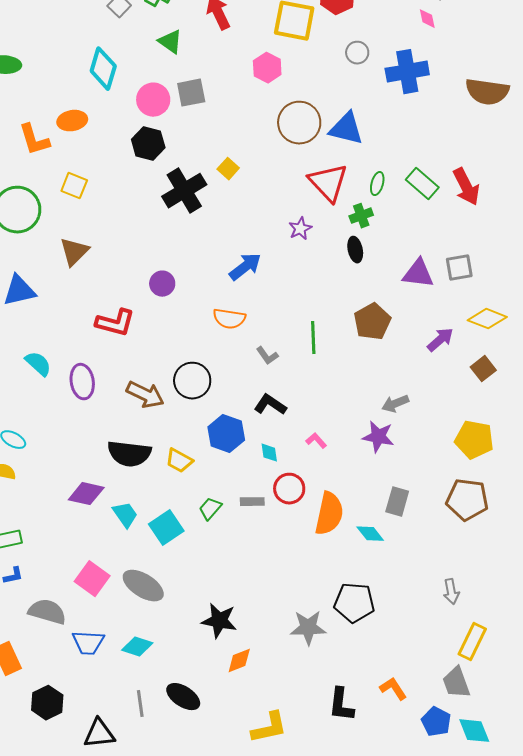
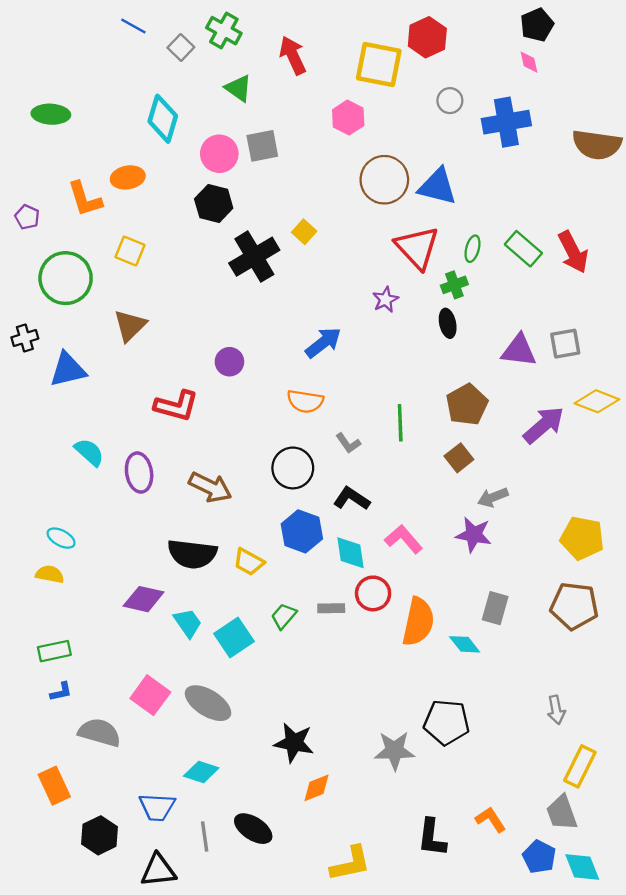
purple arrow: (440, 340) -> (544, 425), size x1.4
brown square: (483, 369) -> (459, 458), moved
black circle: (192, 381) -> (293, 468), moved
pink L-shape: (316, 441) -> (404, 539), size x1.6
cyan diamond: (269, 453) -> (350, 553), size x1.5
blue trapezoid: (88, 643) -> (157, 807), moved

